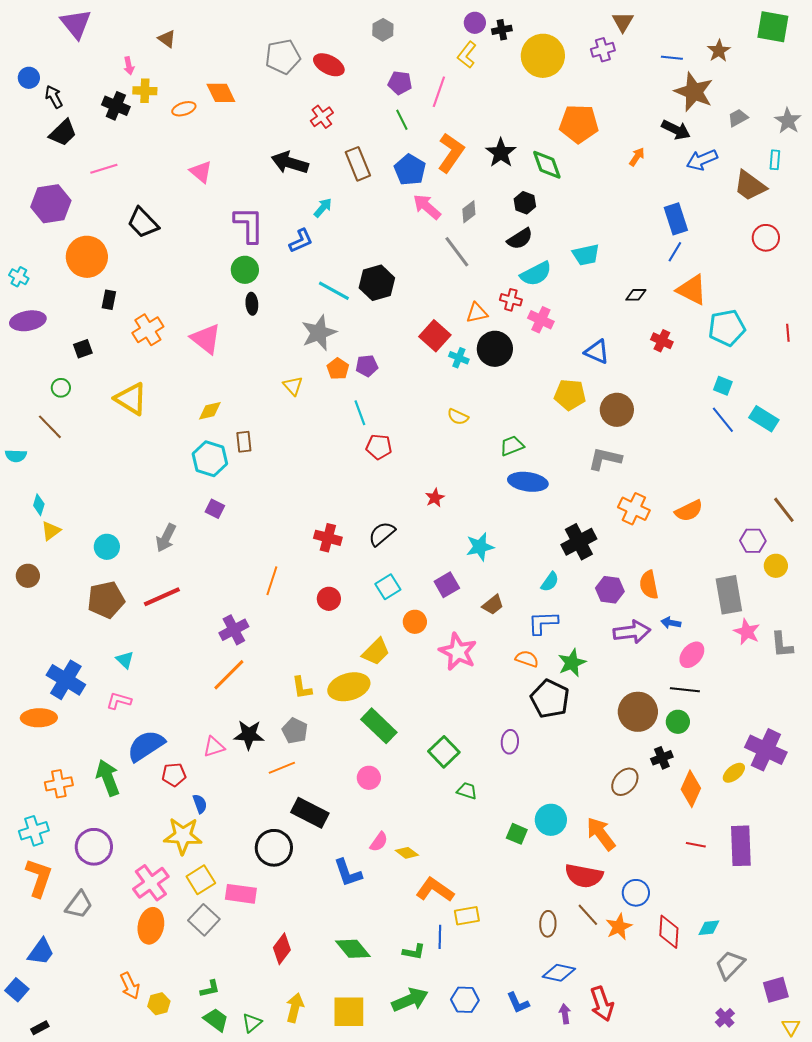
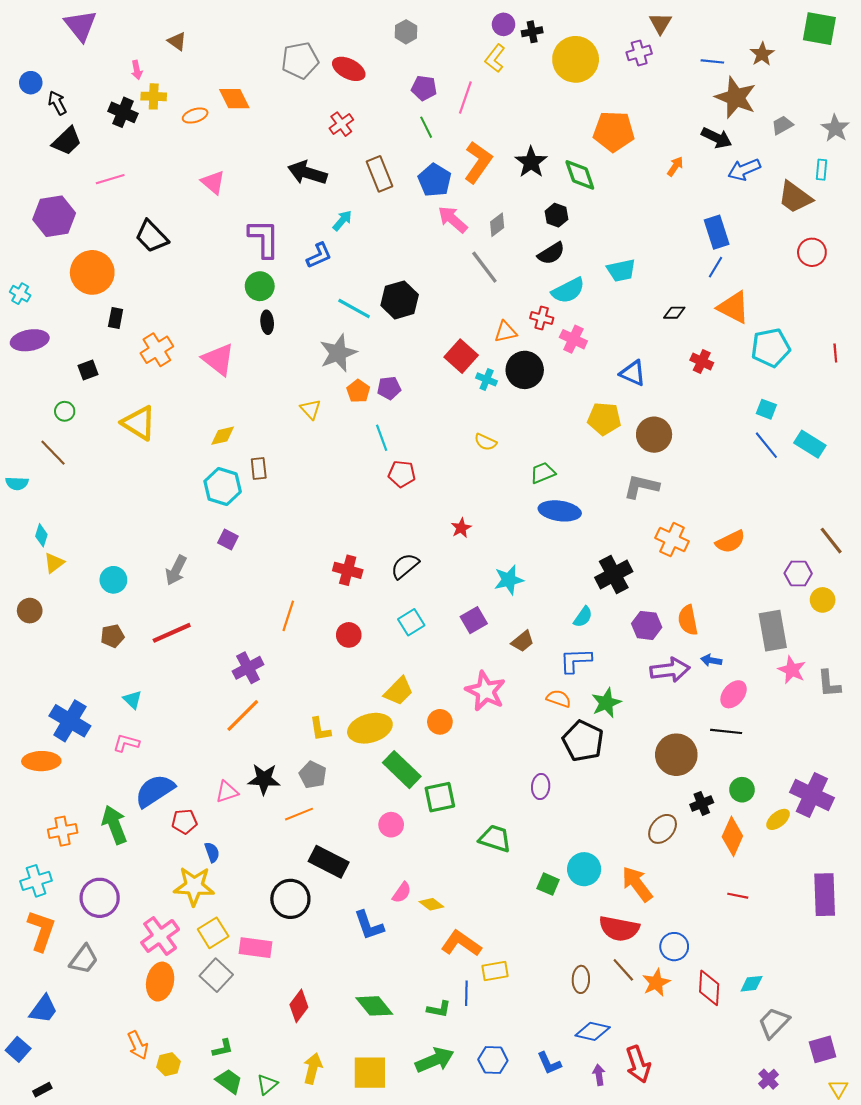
brown pentagon: (106, 600) -> (112, 636), size x0.6
orange circle: (415, 622) -> (440, 722), moved
green circle: (678, 722) -> (742, 790), moved
green square: (444, 752) -> (440, 797), moved, turned 32
green trapezoid: (467, 791) -> (495, 838), size x1.5
purple rectangle: (741, 846) -> (825, 895), moved

